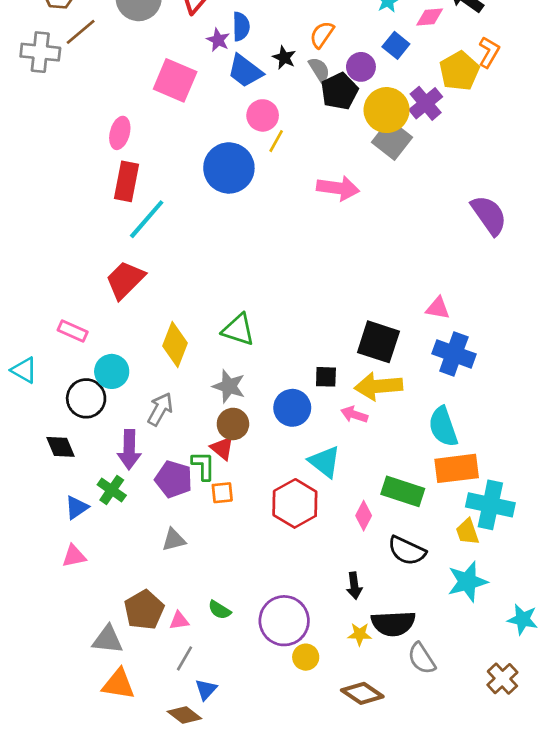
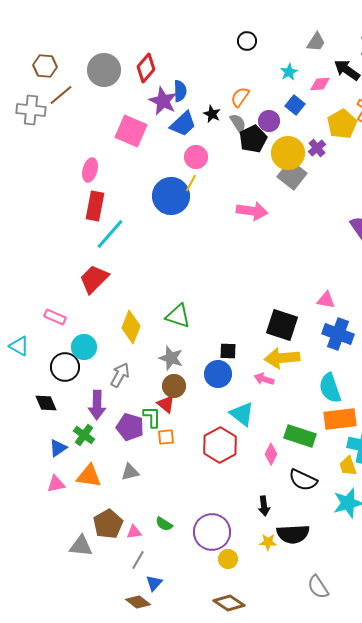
purple star: (218, 40) -> (163, 101), size x1.6
blue trapezoid: (245, 71) -> (183, 124), turned -80
purple cross: (426, 103) -> (317, 148), size x0.7
yellow line: (276, 141) -> (191, 183), moved
black square: (326, 377) -> (228, 351), moved
gray semicircle: (422, 658) -> (318, 587), moved
orange triangle: (118, 684) -> (89, 476), moved
brown diamond: (362, 693) -> (229, 603), moved

